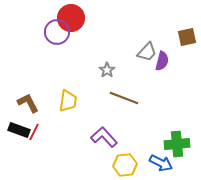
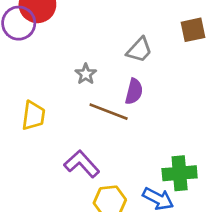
purple semicircle: (162, 61) -> (134, 91), moved

